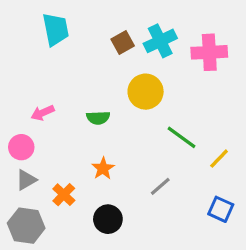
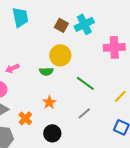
brown square: (123, 43) -> (61, 25), turned -32
pink cross: (209, 52) -> (114, 47), moved
yellow circle: (146, 92) -> (60, 55), moved
green line: (182, 137) -> (85, 83), moved

